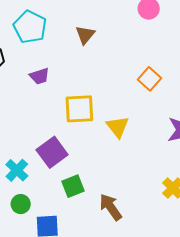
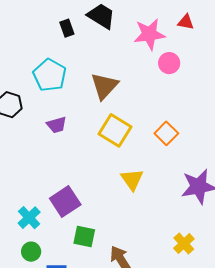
brown triangle: (85, 35) -> (104, 86), size x1.4
yellow square: (79, 109) -> (115, 130), moved, turned 32
green square: (73, 186) -> (84, 236), turned 30

